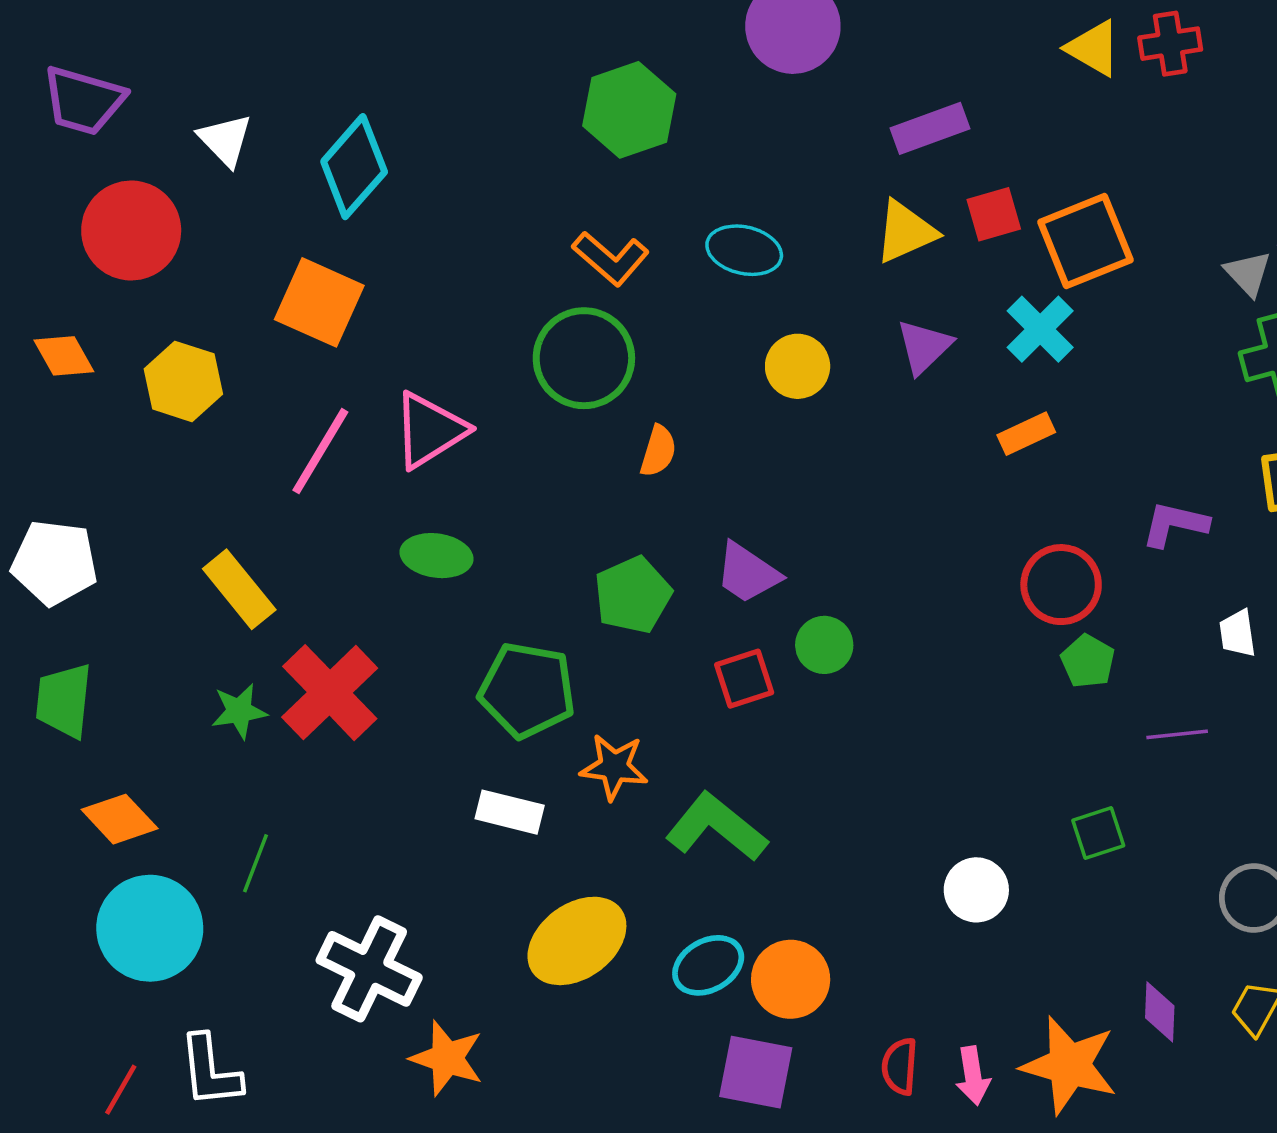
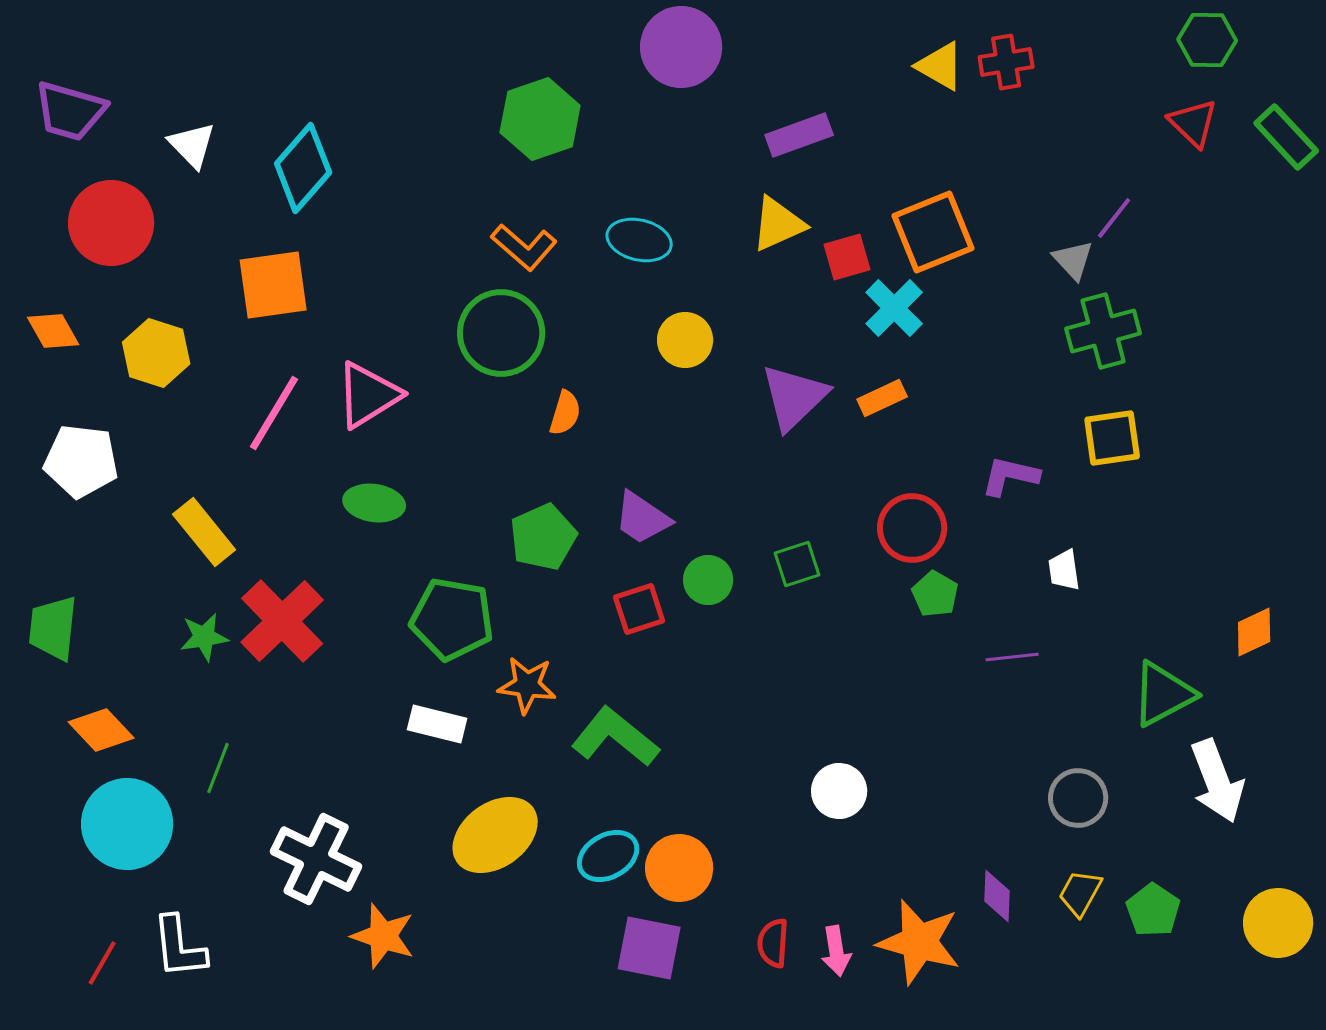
red square: (994, 214) -> (847, 257), moved
orange square: (319, 302) -> (273, 285), turned -32
purple triangle: (924, 347) -> (794, 397), moved, size x1.4
white pentagon: (55, 563) -> (81, 461), moved
green square: (1098, 833) -> (797, 564), moved

